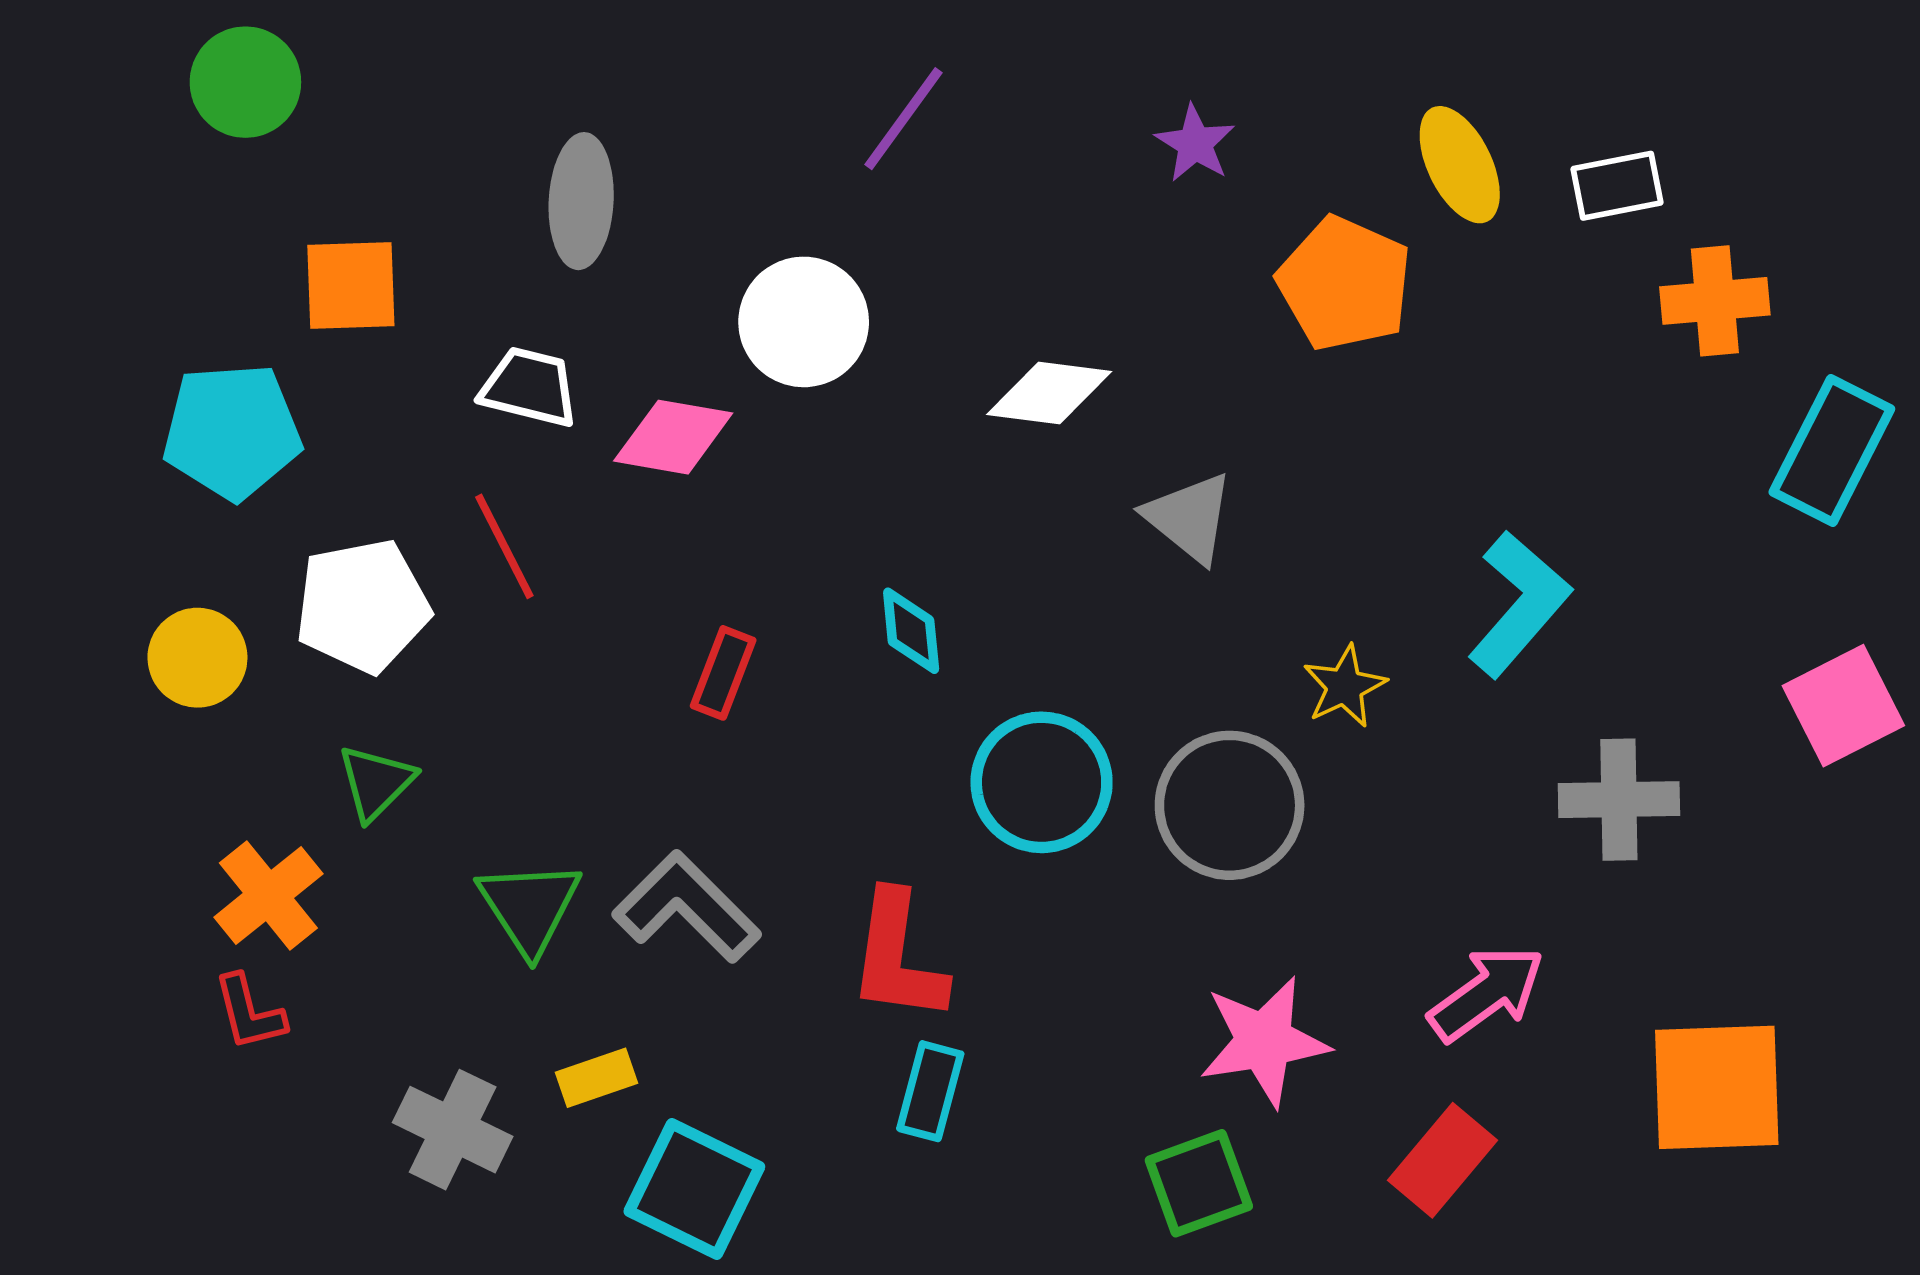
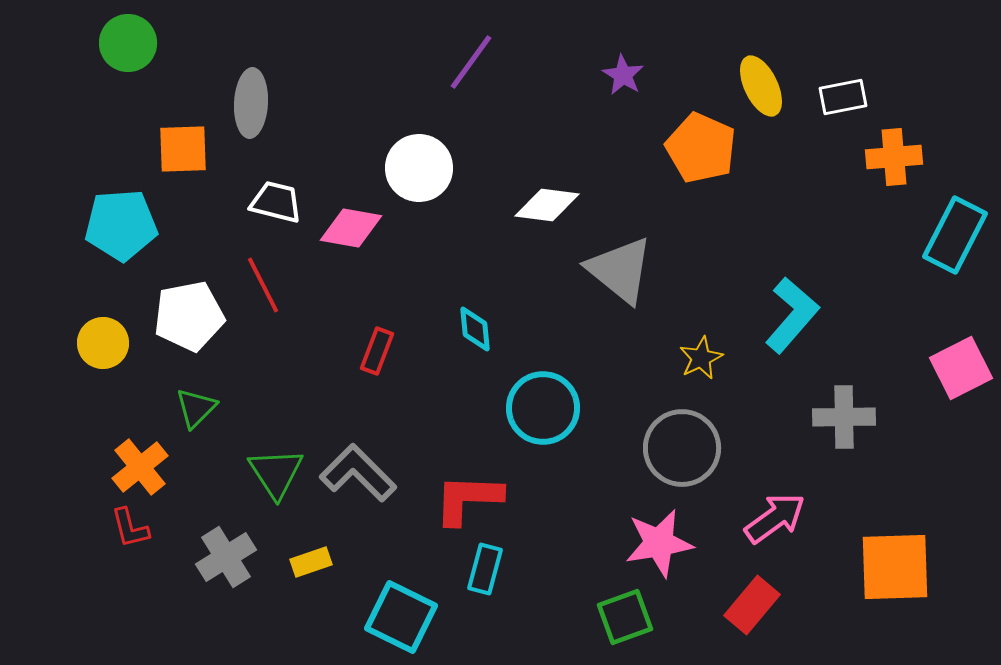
gray ellipse: (581, 201) -> (251, 103), moved
gray triangle: (1189, 518) -> (620, 270), size x1.4
gray circle: (1230, 805) -> (682, 448), moved
red L-shape: (898, 957) -> (468, 499), turned 84
gray cross: (453, 1130) -> (226, 557), moved, turned 32
cyan square: (694, 1189) -> (401, 617), moved

